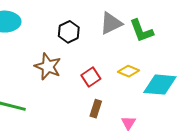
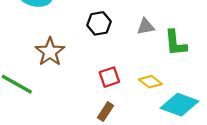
gray triangle: (111, 23) -> (146, 26), size x0.7
brown star: (48, 66) -> (50, 52), moved

